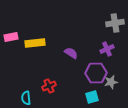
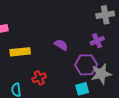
yellow rectangle: (35, 43) -> (20, 52), moved
gray star: (111, 82) -> (101, 74), size x1.5

